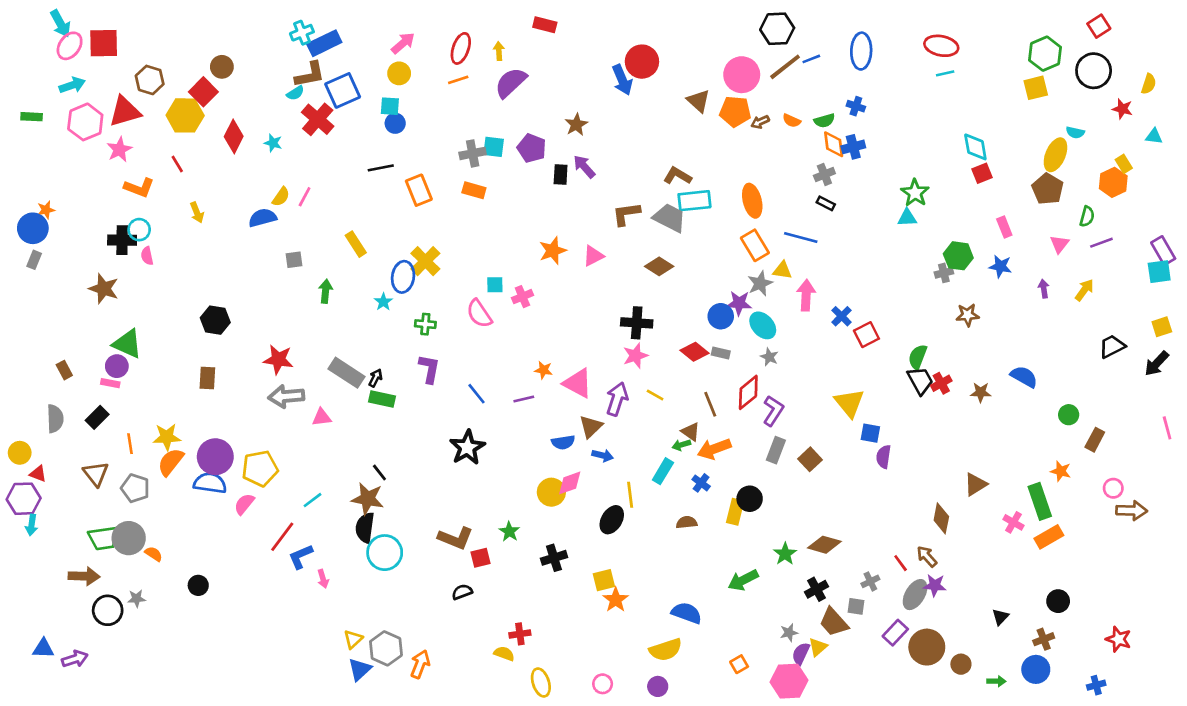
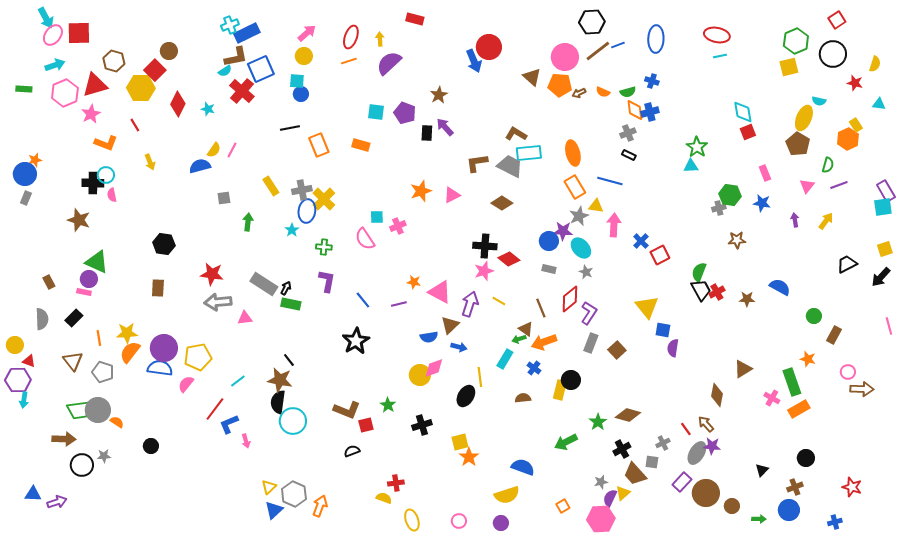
gray cross: (473, 153) -> (302, 190), moved
red diamond: (694, 352) -> (509, 259), moved

